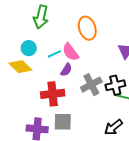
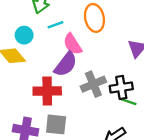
cyan line: (54, 54) -> (55, 25), moved
purple semicircle: (66, 70) -> (66, 64), size x1.6

